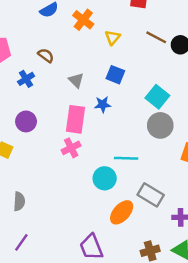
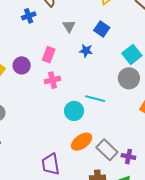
pink rectangle: (76, 119) -> (49, 55), moved, size x0.7
purple circle: (26, 121) -> (22, 65), moved
gray rectangle: (151, 195) -> (107, 150), moved

